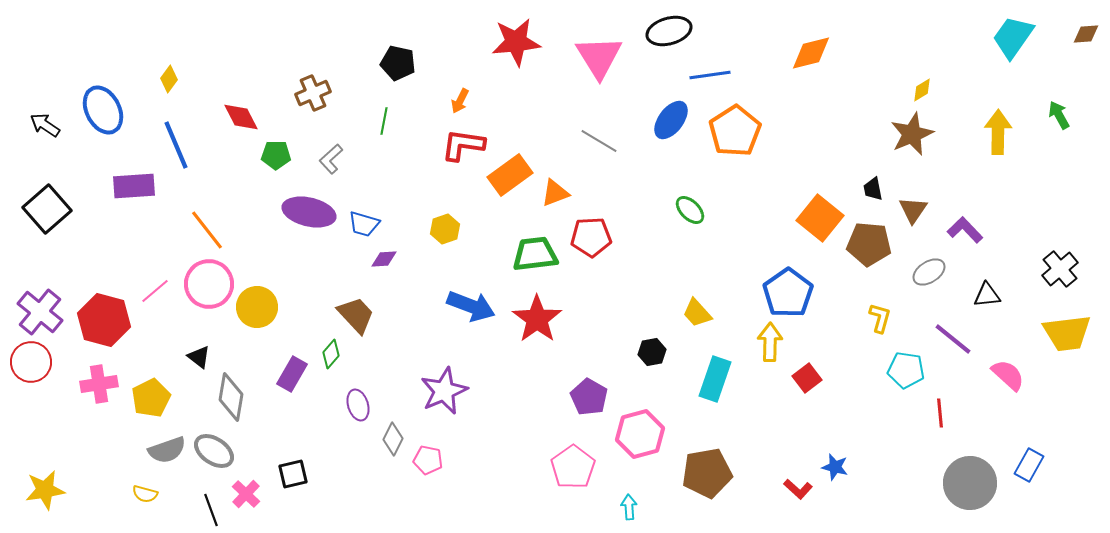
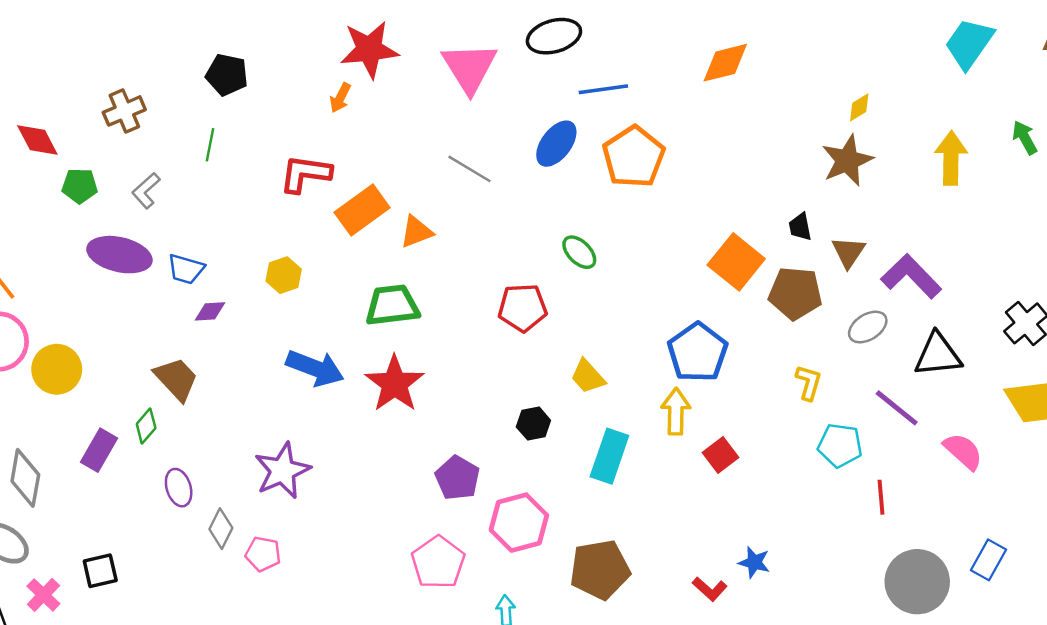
orange arrow: (460, 101) -> (340, 98), moved
purple L-shape: (965, 230) -> (911, 276), size x1.4
red pentagon: (591, 237) -> (523, 308), moved
black triangle: (987, 295) -> (938, 355), size x1.5

